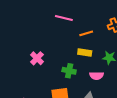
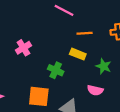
pink semicircle: (97, 76) -> (95, 90), moved

